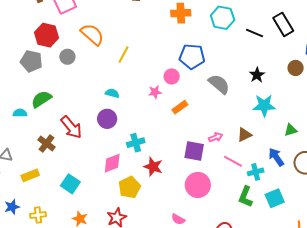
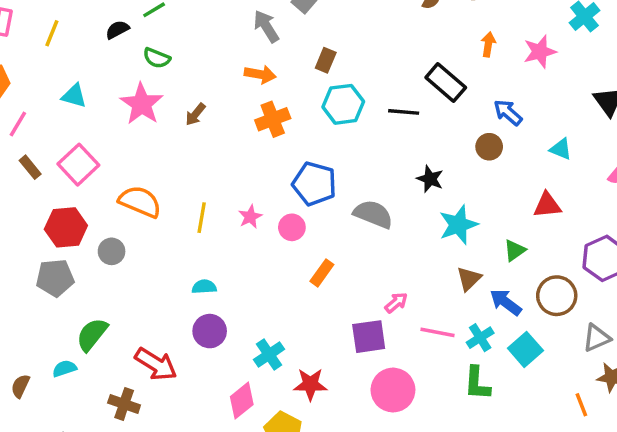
blue pentagon: (192, 56) -> (314, 184), turned 30
pink star: (155, 92) -> (250, 217), moved
brown triangle: (244, 135) -> (469, 279), moved
cyan square: (275, 198) -> (525, 349), moved

